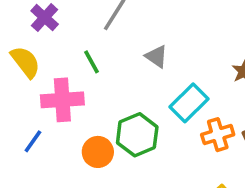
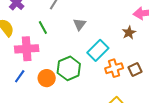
gray triangle: (156, 56) -> (80, 24), turned 32
blue line: (33, 141) -> (20, 76), moved

